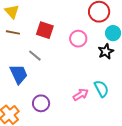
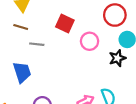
red square: (45, 30) -> (65, 24), moved
gray line: (35, 56) -> (37, 44), moved, turned -40

